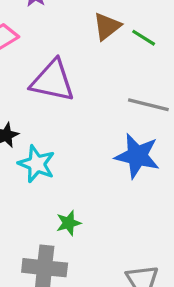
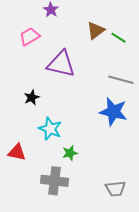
cyan star: (37, 164) -> (50, 129), moved

